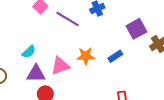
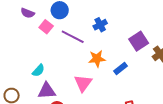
orange star: (86, 56) -> (97, 59), moved
pink triangle: (60, 66) -> (83, 83), moved, turned -30

